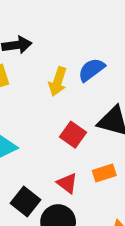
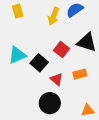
black square: (25, 202) -> (39, 63), moved

